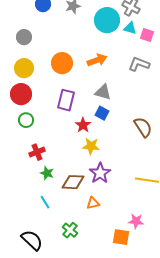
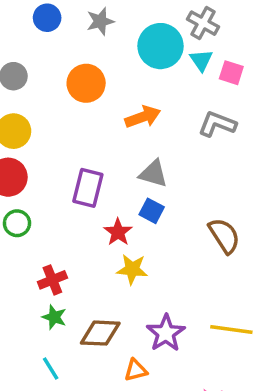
cyan triangle: (130, 28) -> (201, 60), turned 40
orange circle: (62, 63) -> (86, 83), moved
red cross: (37, 152) -> (52, 280), moved
purple star: (100, 173) -> (166, 333), moved

